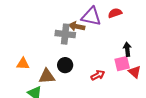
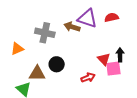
gray cross: (65, 34) -> (45, 33), moved
orange triangle: (23, 64) -> (17, 49), moved, turned -32
red triangle: (135, 72) -> (104, 59), moved

